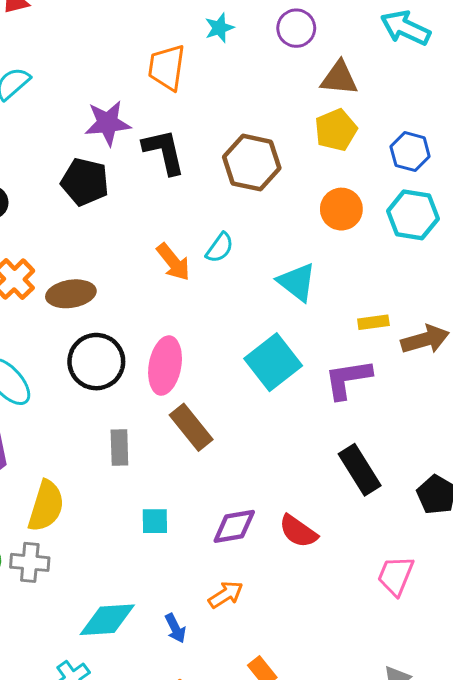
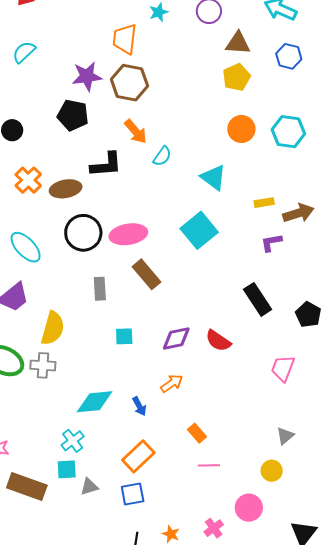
black L-shape: (164, 152) -> (106, 165), moved, turned 100
blue hexagon: (410, 152) -> (289, 56), moved
brown hexagon: (252, 163) -> (129, 83), moved
orange arrow: (173, 262) -> (136, 131), moved
pink ellipse: (165, 366) -> (128, 234), turned 72
purple L-shape: (348, 379) -> (271, 243), moved, size x0.7

